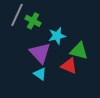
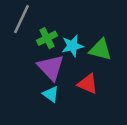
green cross: (33, 21) -> (47, 38), moved, turned 35
green triangle: (79, 51) -> (100, 50), moved

